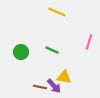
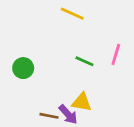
green line: (52, 50) -> (84, 61), moved

